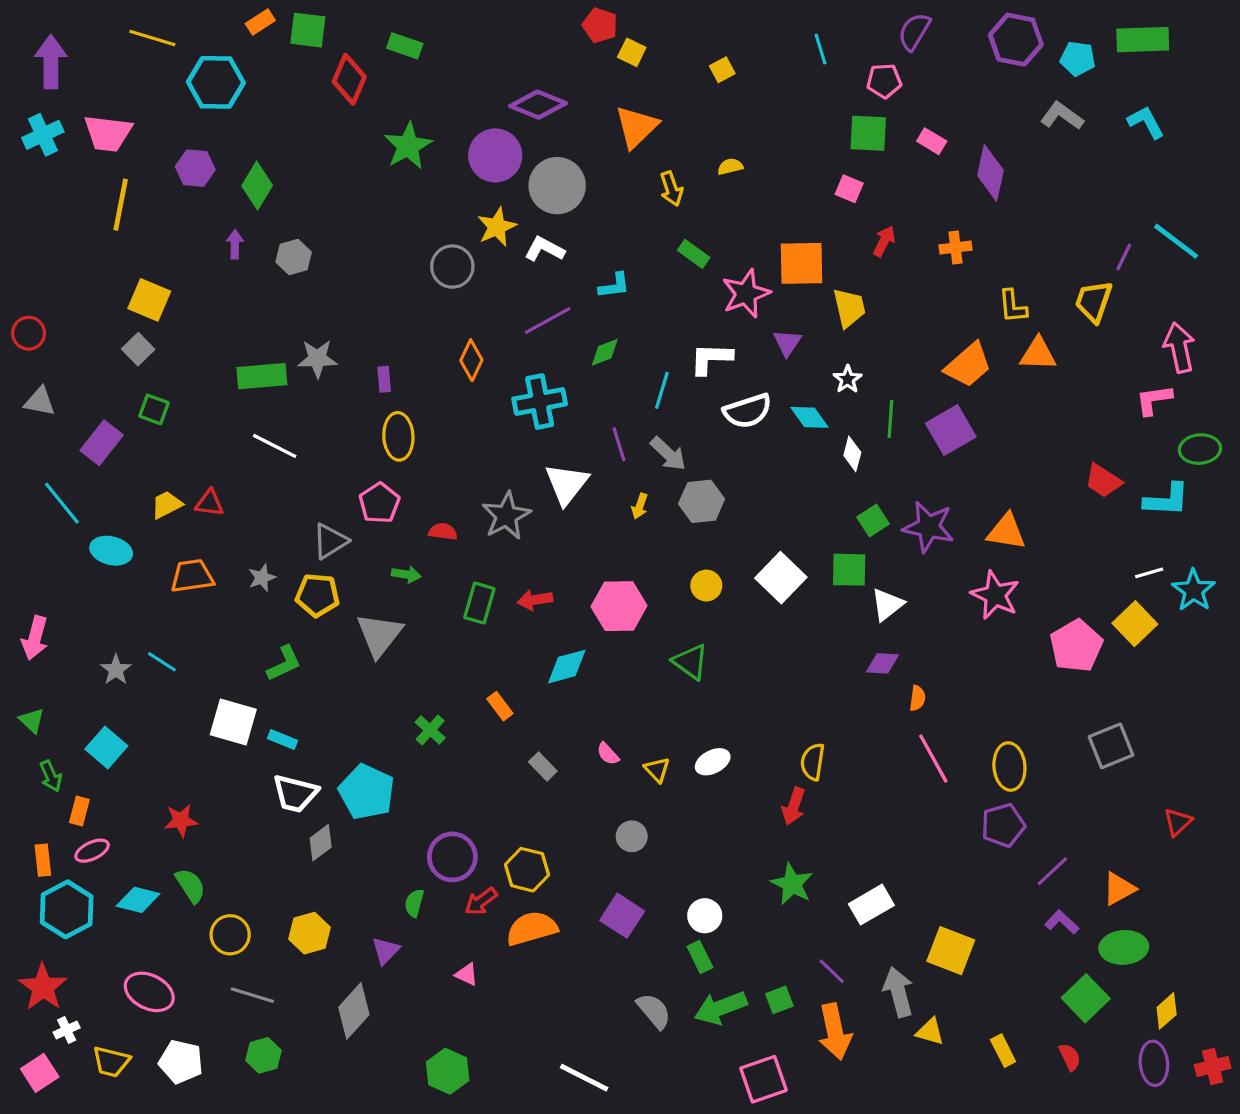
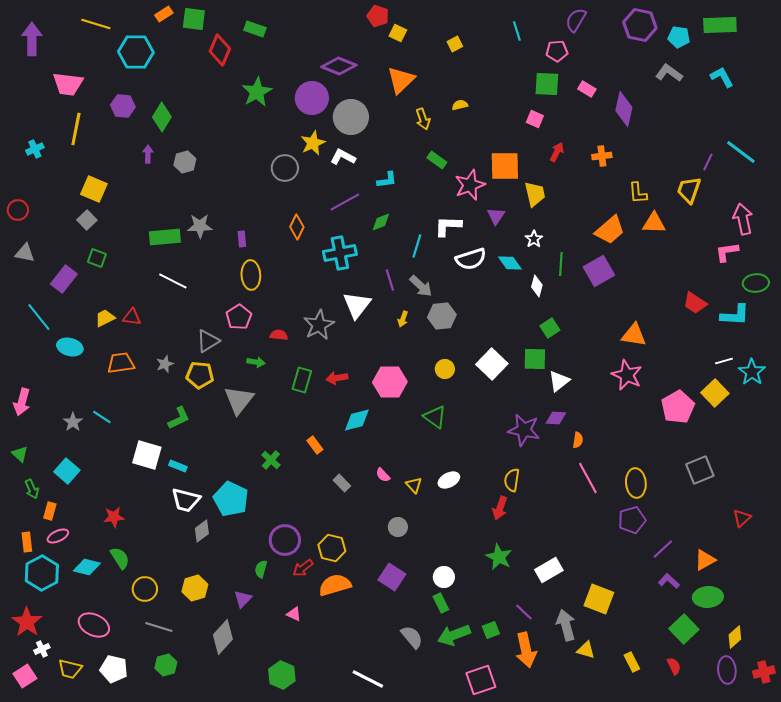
cyan cross: (43, 135) -> (35, 149), moved, size x0.7
purple star: (929, 527) -> (524, 430), moved

